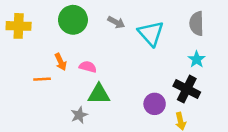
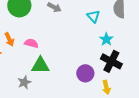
cyan triangle: (151, 33) -> (93, 16), moved, size x0.6
cyan star: (197, 59) -> (106, 39), moved

